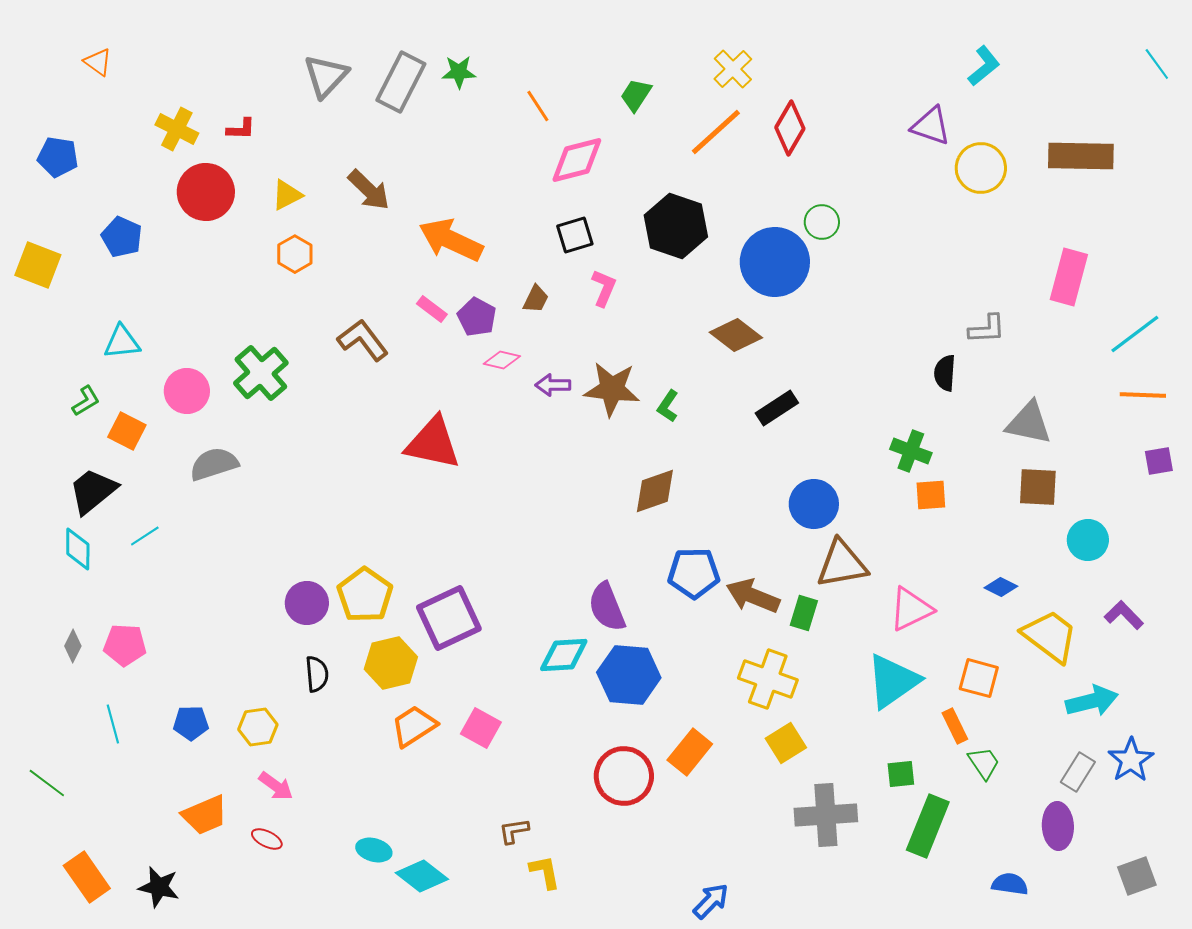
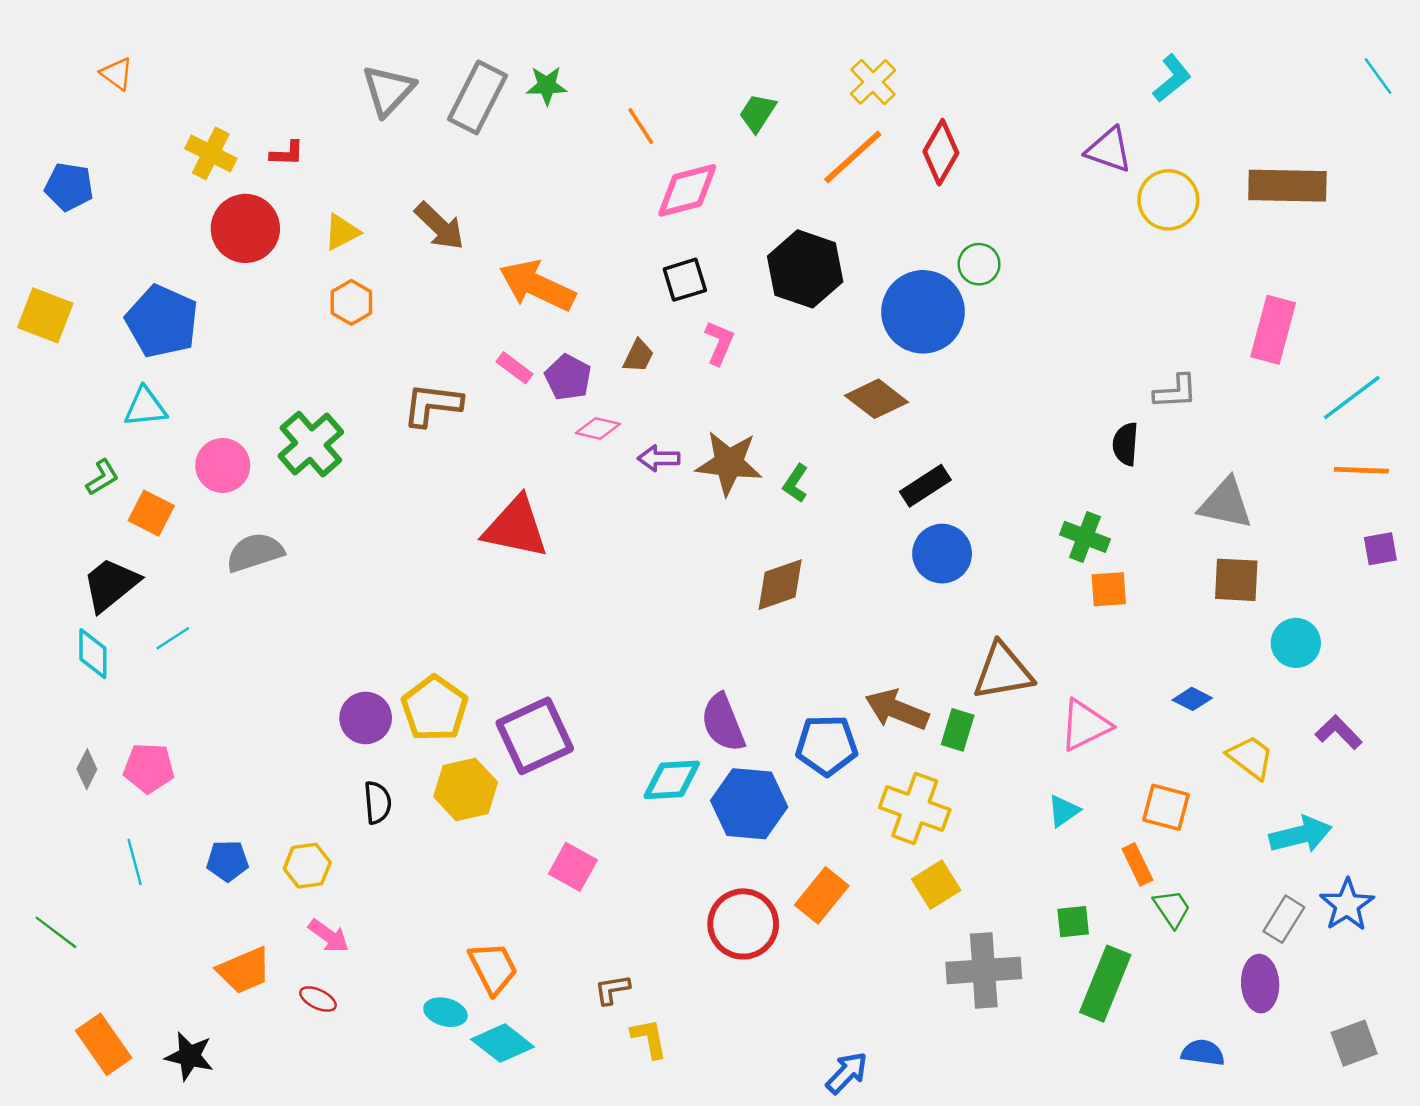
blue pentagon: (122, 237) -> (162, 321), moved, size x1.5
brown L-shape: (363, 340) -> (432, 405), turned -46
blue circle: (814, 504) -> (942, 554), moved
blue pentagon: (694, 573) -> (827, 745), moved
yellow trapezoid: (1050, 636) -> (1251, 757), size x0.7
cyan triangle: (893, 681) -> (1064, 811), size x0.5
orange trapezoid: (414, 726) -> (493, 968), moved, turned 96

